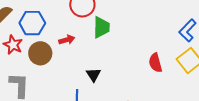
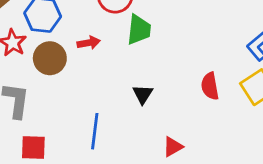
black triangle: (93, 75) -> (143, 94), moved

